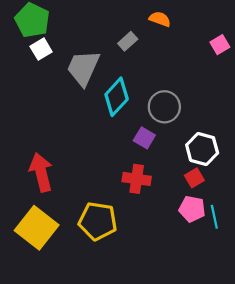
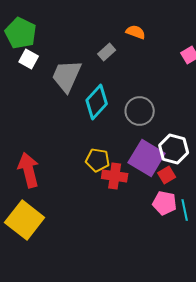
white square: (41, 49) -> (29, 59), turned -30
purple square: (144, 138) -> (147, 158), moved, size x1.8
yellow pentagon: (98, 221) -> (98, 160), moved, size x0.7

